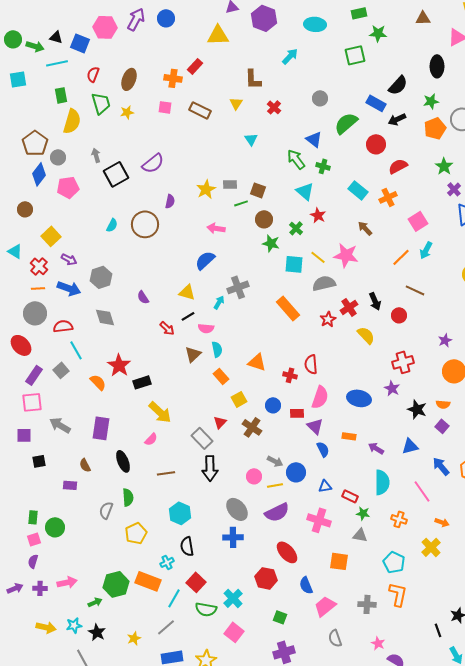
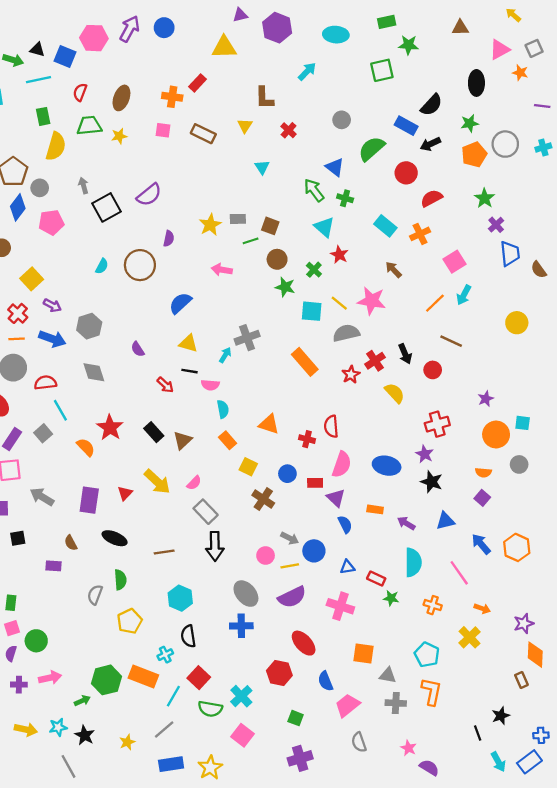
green trapezoid: (101, 103) -> (89, 126), turned -80
blue semicircle: (205, 260) -> (180, 303), moved
black line: (188, 316) -> (189, 371), turned 40
brown triangle: (193, 354) -> (183, 440), moved
black rectangle: (142, 382) -> (154, 432), moved, turned 66
yellow square: (239, 399) -> (248, 467), turned -35
black star: (417, 409) -> (432, 482), moved
red triangle: (220, 422) -> (125, 493), moved
pink semicircle: (151, 439) -> (194, 483), moved
black ellipse: (123, 461) -> (115, 538), turned -45
green circle: (55, 527) -> (36, 641), moved
gray triangle: (360, 535) -> (388, 675), moved

